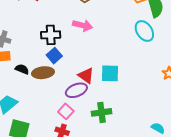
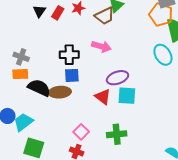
blue square: (54, 56) -> (72, 75), turned 35
black semicircle: (22, 69) -> (39, 88), size x1.6
purple ellipse: (76, 90) -> (117, 78), moved

